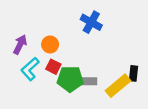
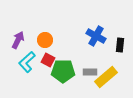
blue cross: (91, 22) -> (96, 36), moved
black rectangle: (134, 73) -> (120, 45), moved
gray rectangle: (89, 81) -> (90, 72), moved

